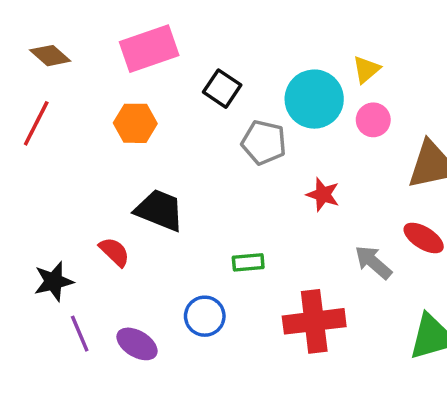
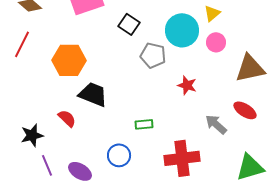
orange hexagon: (135, 123) -> (69, 60), moved, size x1.4

